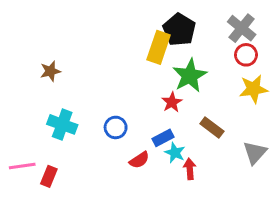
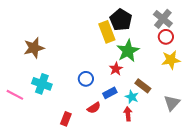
yellow rectangle: (159, 47) -> (107, 32), turned -40
brown star: (50, 71) -> (34, 48), size x1.5
blue circle: (116, 127) -> (86, 79), moved
cyan star: (175, 153) -> (132, 97), moved
pink line: (22, 166) -> (15, 95), moved, turned 36
red rectangle: (49, 176) -> (66, 119), moved

